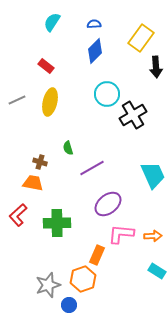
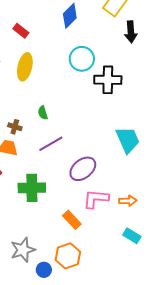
black cross: (133, 115) -> (108, 80), turned 32
purple line: (92, 168) -> (51, 144), moved
orange rectangle: (97, 255) -> (72, 220), turned -66
orange hexagon: (83, 279) -> (68, 256), moved

